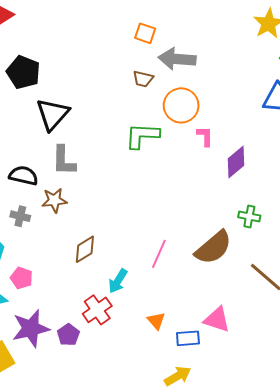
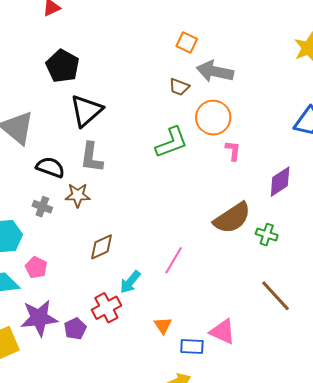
green L-shape: (142, 136) -> (171, 142), turned 150
purple diamond: (236, 162) -> (280, 182), moved
brown semicircle: (213, 248) -> (232, 218), moved

